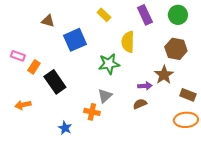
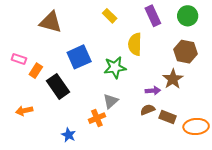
brown triangle: (48, 21) -> (51, 22), size x1.6
blue square: (75, 40) -> (79, 57), moved
brown rectangle: (188, 95) -> (168, 117), moved
orange cross: (92, 112) -> (97, 118), turned -35

